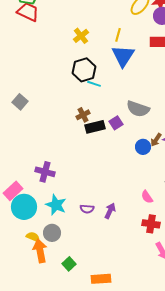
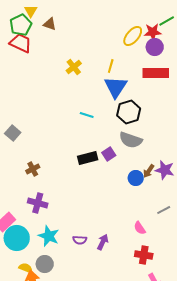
black hexagon: (84, 70) -> (129, 112), moved
brown cross: (83, 115) -> (33, 169), moved

